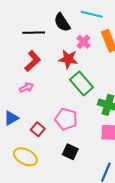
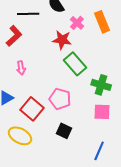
red L-shape: (33, 61) -> (14, 36), moved
pink arrow: (26, 88) -> (21, 68), turned 104
red square: (38, 129) -> (32, 109), size x1.6

